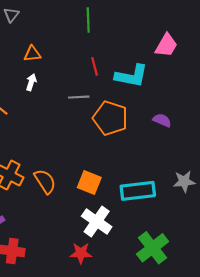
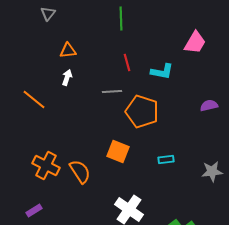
cyan L-shape: (131, 76) -> (162, 72), size x0.7
purple semicircle: (162, 120) -> (209, 106), moved, turned -36
orange square: (89, 182) -> (118, 152), moved
cyan rectangle: (138, 191) -> (166, 160), moved, size x0.5

